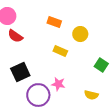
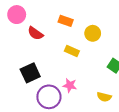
red semicircle: (15, 36) -> (35, 33), moved

